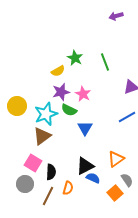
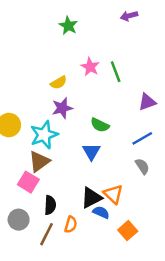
green star: (75, 58) -> (68, 26), moved
pink star: (83, 94) -> (90, 67), moved
green semicircle: (69, 110) -> (100, 125), moved
orange triangle: (116, 159) -> (113, 194), moved, turned -42
pink square: (33, 163) -> (28, 182), moved
gray semicircle: (127, 180) -> (142, 166), moved

